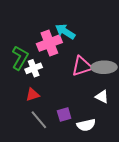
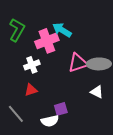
green L-shape: (20, 58) -> (17, 30), moved
gray line: (39, 120) -> (16, 114), moved
white semicircle: (86, 125) -> (50, 121), moved

